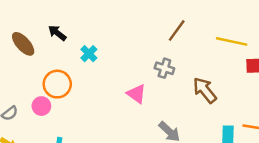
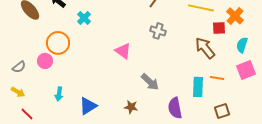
gray cross: (164, 68) -> (158, 31), moved
brown arrow: (205, 90) -> (205, 48), moved

